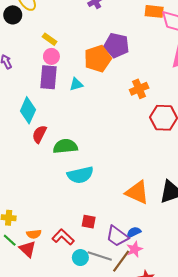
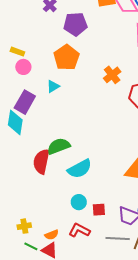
purple pentagon: (117, 45) -> (75, 24), moved
purple rectangle: (48, 77) -> (25, 102), moved, turned 40
red semicircle: (39, 134) -> (41, 161), moved, size x1.4
cyan circle: (80, 258) -> (79, 202), moved

